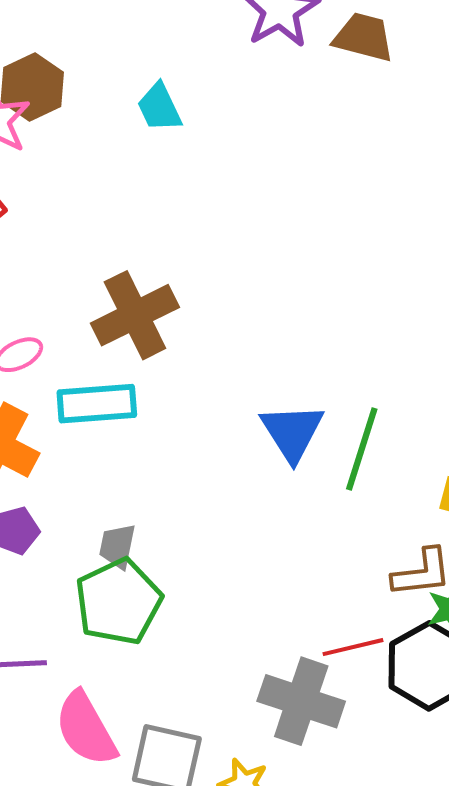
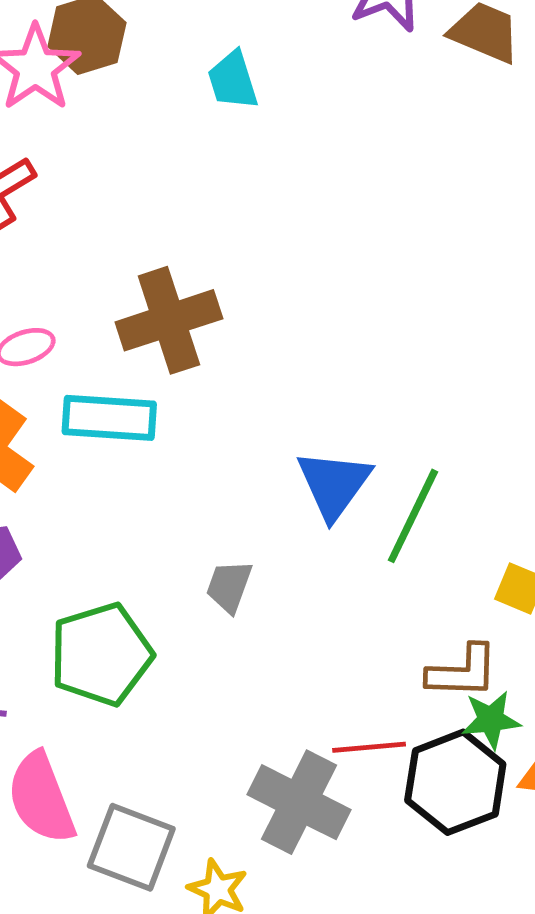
gray trapezoid: (117, 546) -> (229, 586), moved

